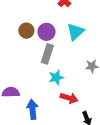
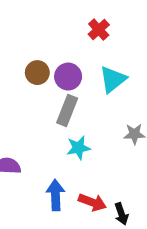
red arrow: (69, 98) -> (92, 202), moved
blue arrow: (32, 109) -> (56, 195), moved

